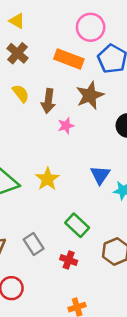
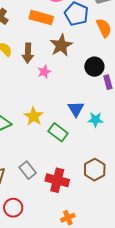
green rectangle: (77, 225) -> (58, 132), moved
red cross: (69, 260) -> (57, 180), size x1.6

